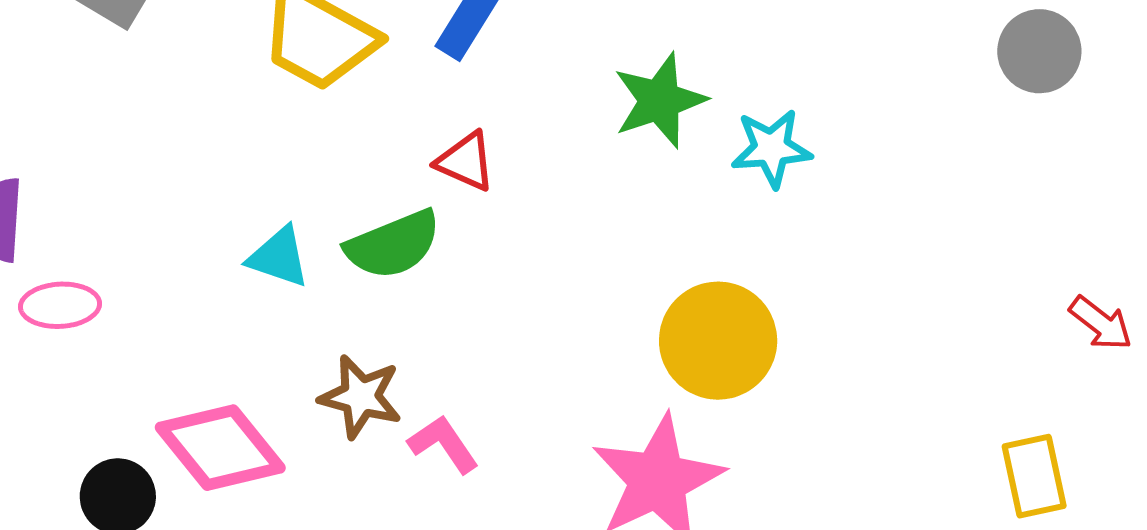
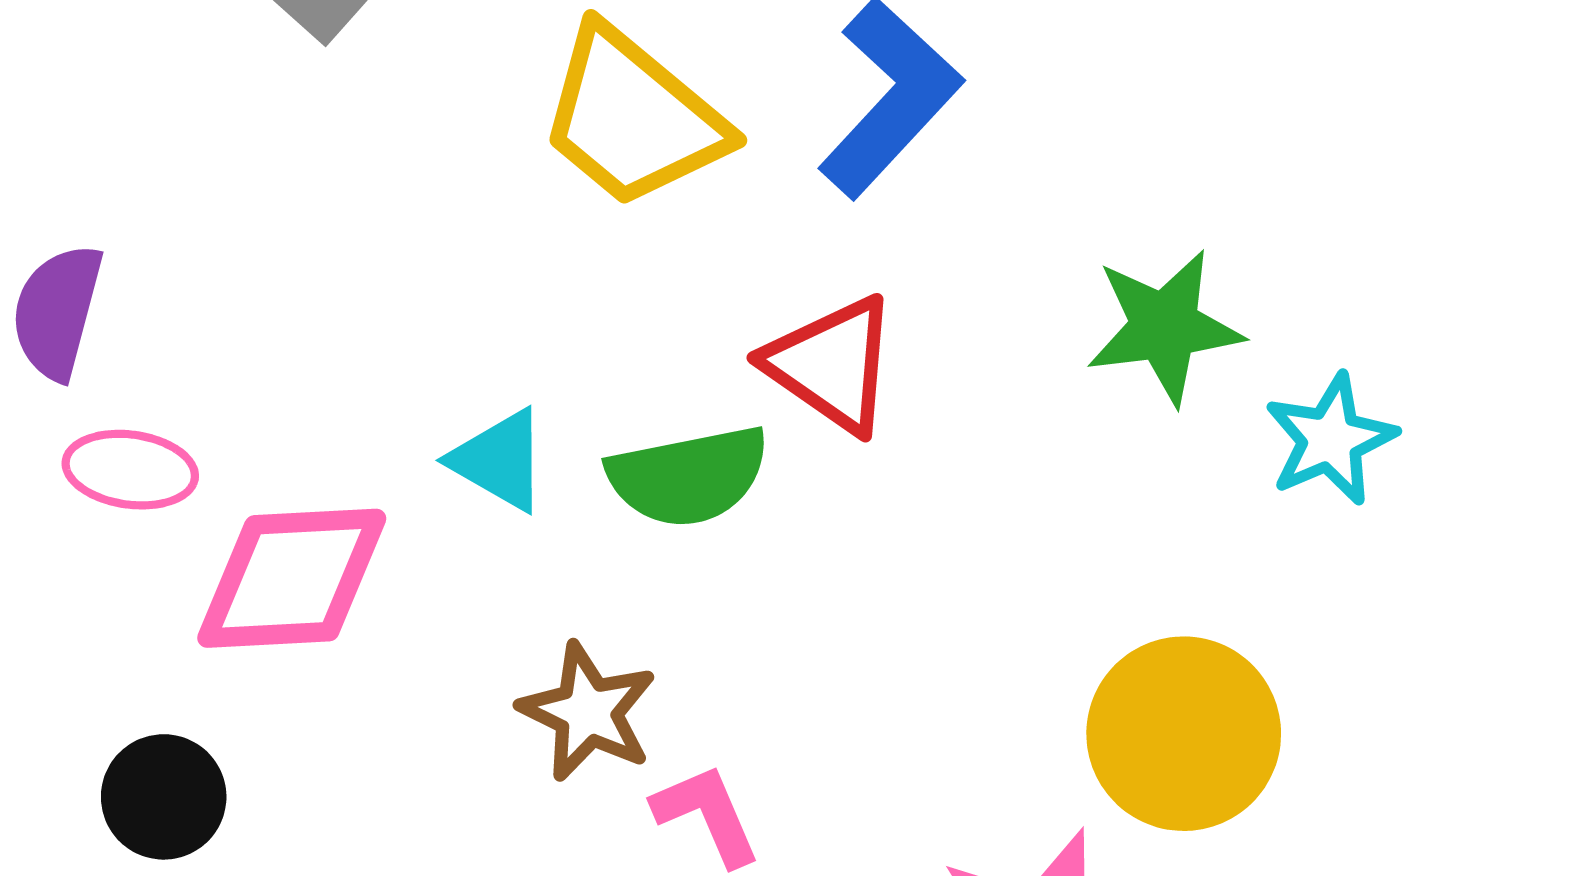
cyan star: (771, 148) -> (1330, 439), turned -30
red triangle: (466, 161) -> (832, 364), size x1.4
pink diamond: (220, 448) -> (292, 578), moved, turned -65

